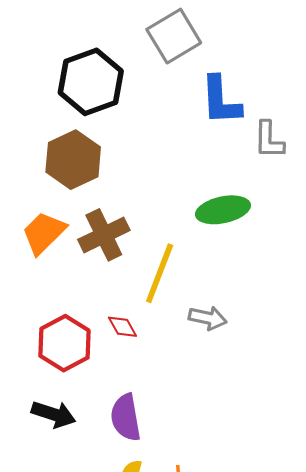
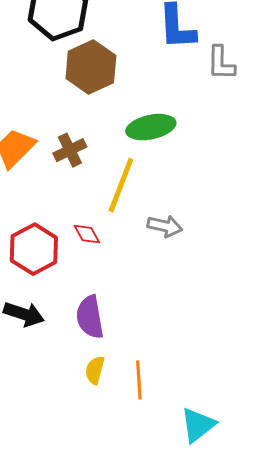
brown hexagon: (73, 160) -> (91, 67), moved
green ellipse: (223, 210) -> (151, 127), moved
brown cross: (104, 235) -> (70, 150), size x0.7

